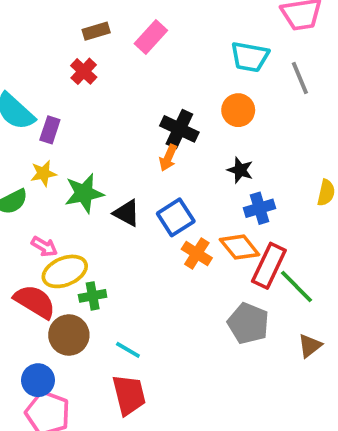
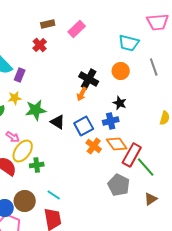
gray line: (300, 78) -> (154, 67), moved
blue cross: (260, 208) -> (111, 121), moved
yellow ellipse: (65, 271) -> (23, 151), turned -35
brown circle: (69, 335) -> (25, 201), moved

